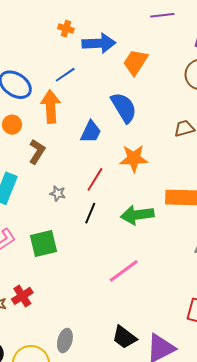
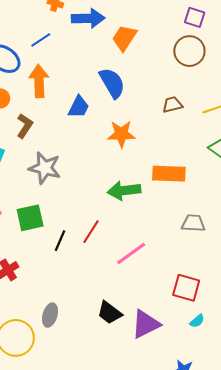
blue line: (65, 75) -> (41, 40), moved
red line: (95, 179) -> (91, 232), moved
gray star: (58, 193) -> (45, 168), size x2.0
black line: (90, 213) -> (60, 241), moved
pink line: (124, 271) -> (131, 253), moved

